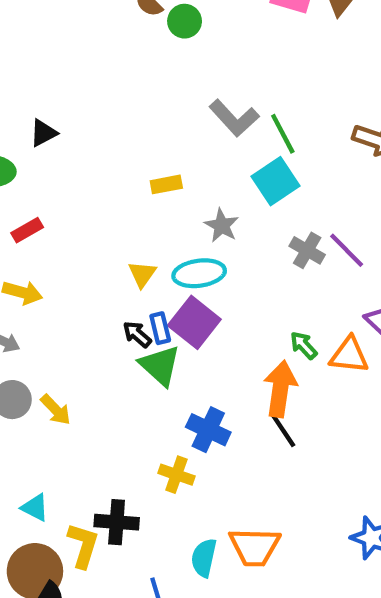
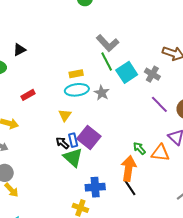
green line: (283, 134) -> (107, 62), moved
red rectangle: (27, 230) -> (28, 95), moved
gray cross: (307, 250) -> (152, 74), moved
cyan ellipse: (199, 273) -> (77, 90), moved
yellow arrow: (56, 410) -> (11, 190), moved
blue cross: (208, 430) -> (95, 187), turned -30

